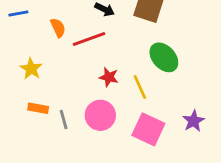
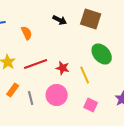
red line: (89, 39) -> (36, 64), moved
orange rectangle: (38, 108) -> (13, 90), turned -64
pink square: (148, 129) -> (91, 105), size x0.6

